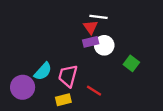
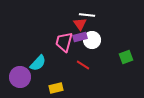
green square: (131, 63) -> (126, 57), moved, turned 32
pink trapezoid: (68, 76) -> (64, 42), moved
red line: (94, 91) -> (83, 65), moved

